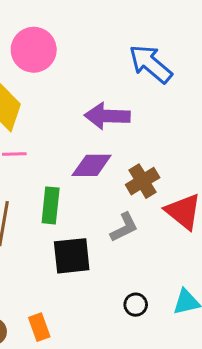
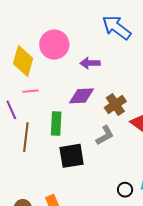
pink circle: (34, 50) -> (54, 45), moved
purple arrow: (107, 116) -> (90, 63), size x0.7
black circle: (136, 305) -> (125, 190), moved

